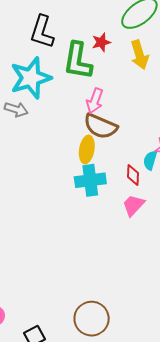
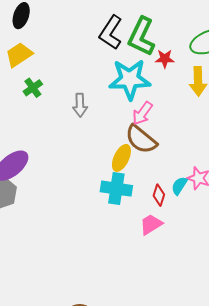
green L-shape: (78, 61) -> (141, 36), moved
cyan star: (31, 78) -> (130, 79), moved
gray arrow: (16, 109) -> (80, 105), moved, turned 55

